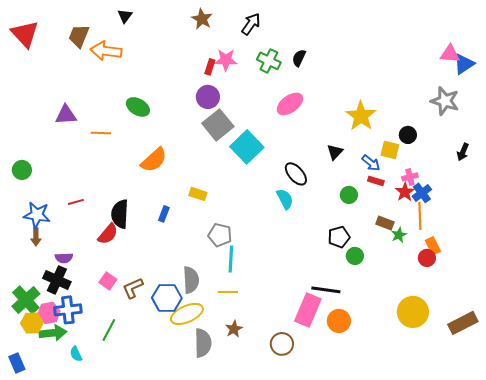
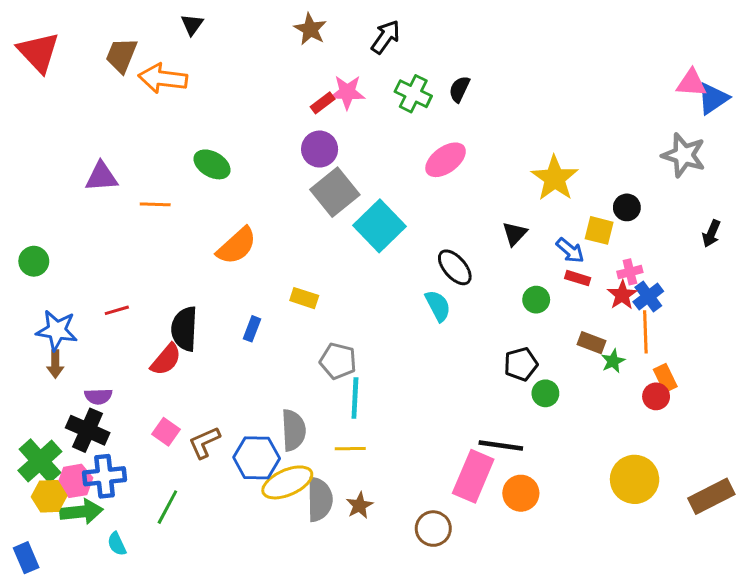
red rectangle: (210, 67) -> (323, 103), turned 35
gray semicircle: (203, 343) -> (320, 499), moved

